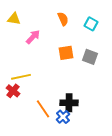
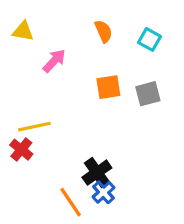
gray square: (90, 57) -> (148, 94), turned -35
black cross: (69, 103) -> (97, 173), moved, turned -36
orange line: (43, 109) -> (71, 202), moved

